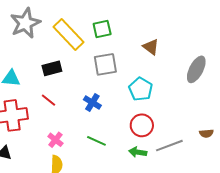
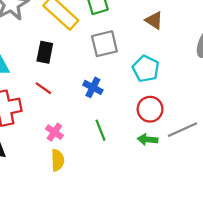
black rectangle: (52, 68) -> (45, 52), turned -60
green line: (96, 141) -> (100, 130), turned 48

